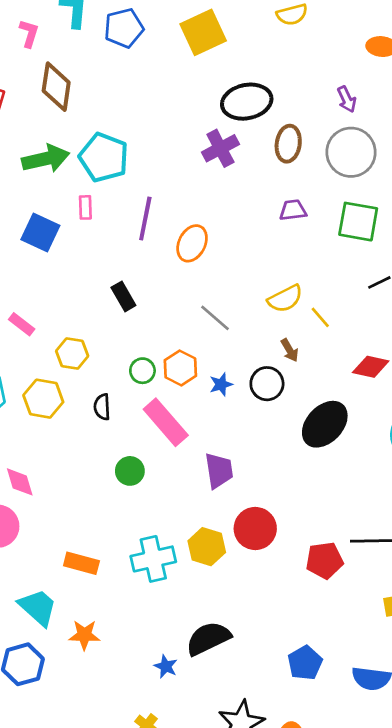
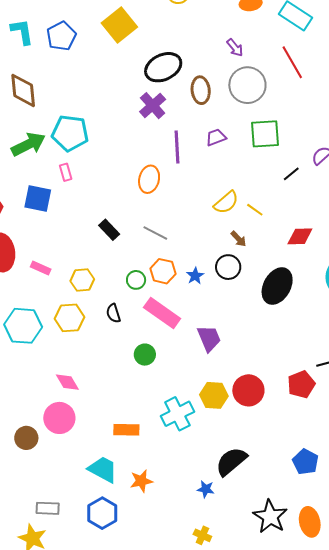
purple line: (145, 218) -> (177, 147), moved
gray line: (215, 318) -> (155, 233), moved
red circle: (255, 528) -> (248, 390), moved

